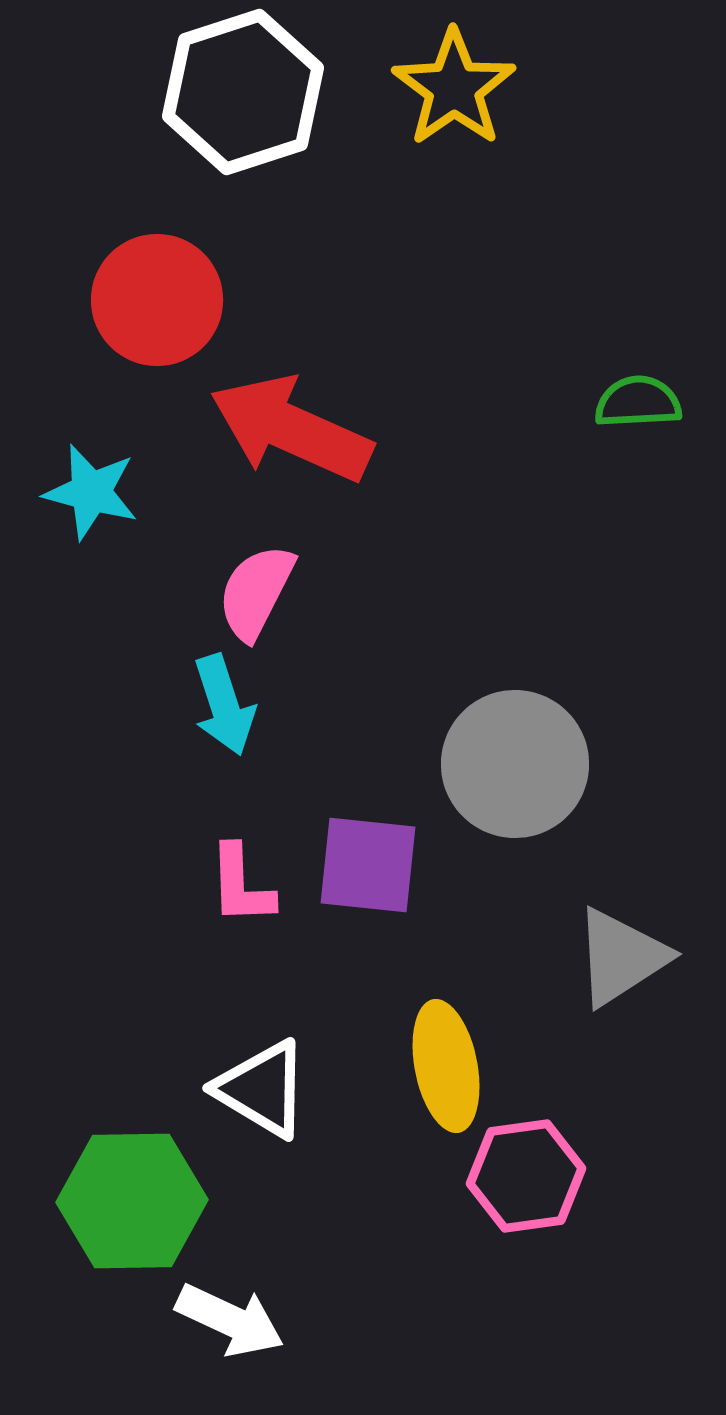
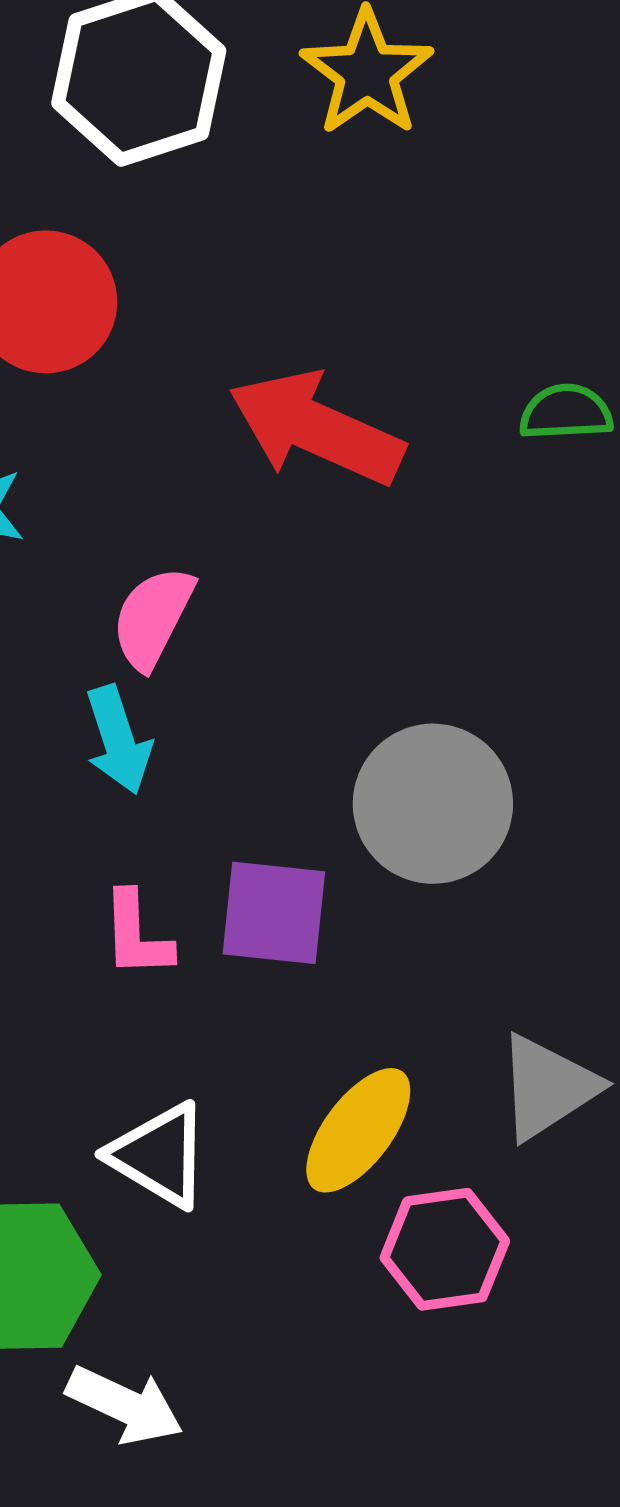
red arrow: (291, 429) -> (316, 428), moved
gray triangle: (621, 957) -> (548, 1087), moved
yellow ellipse: (446, 1066) -> (358, 1130), turned 48

